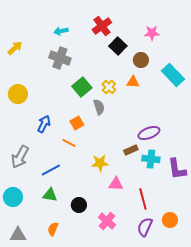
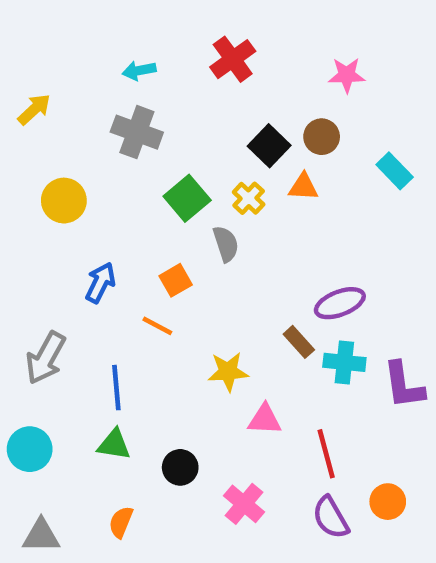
black square: (118, 46) -> (269, 146), moved
cyan rectangle: (173, 75) -> (395, 171), size x0.7
yellow circle: (18, 94) -> (64, 201), moved
brown rectangle: (131, 150) -> (299, 342), turned 72
blue line: (51, 170) -> (116, 388), turned -66
purple semicircle: (145, 227) -> (331, 518), turned -54

